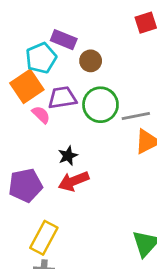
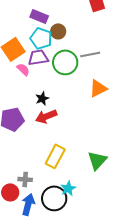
cyan pentagon: (41, 58) -> (41, 38), moved, turned -30
gray line: (136, 116) -> (90, 54), moved
yellow rectangle: (44, 238) -> (55, 156), moved

